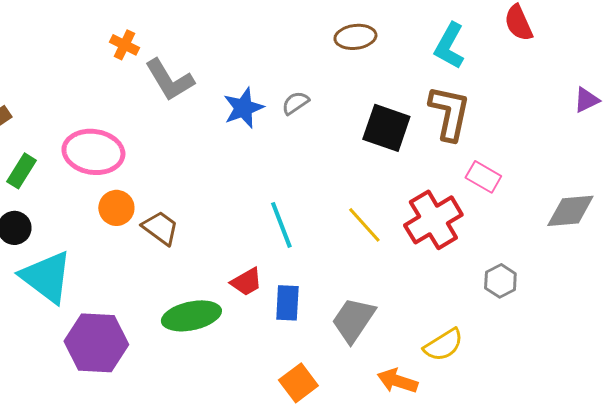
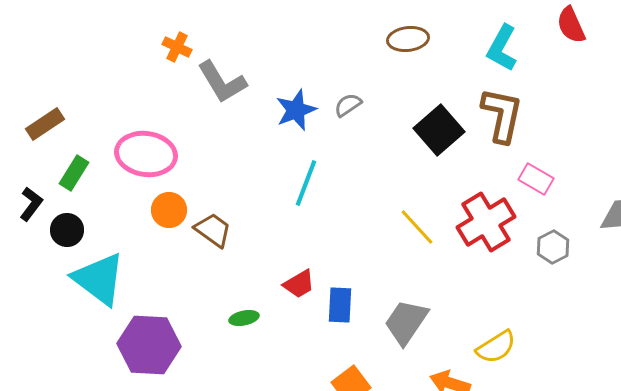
black square: (386, 128) -> (439, 130), turned 30
cyan line: (281, 225) -> (306, 183), moved, turned 42
gray hexagon: (500, 281) -> (553, 247), moved
green ellipse: (191, 316) -> (244, 318), size x0.5

